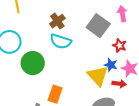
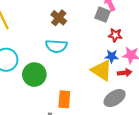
brown cross: (57, 21) -> (59, 18), moved
gray square: (98, 26) -> (102, 15), moved, size x0.7

